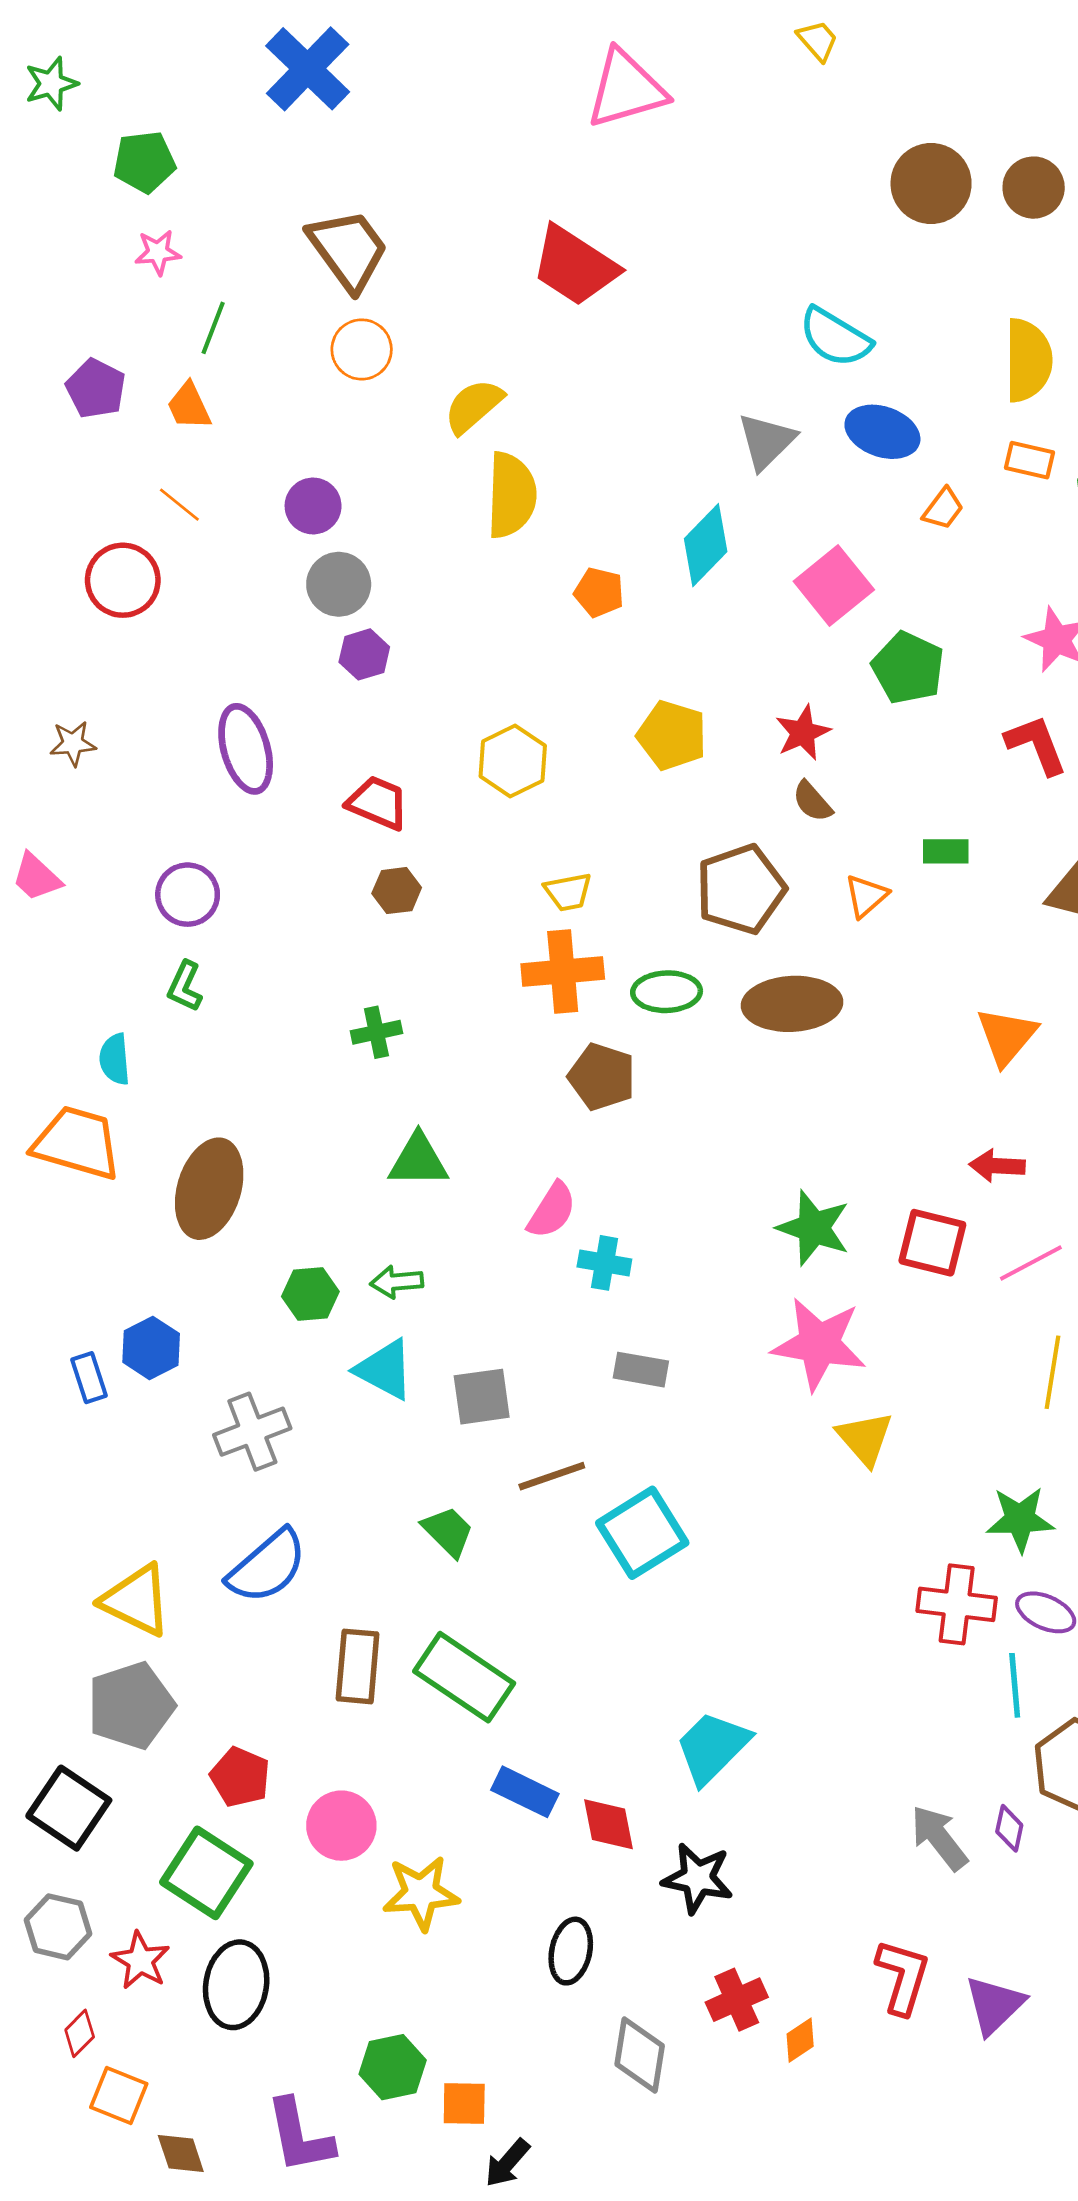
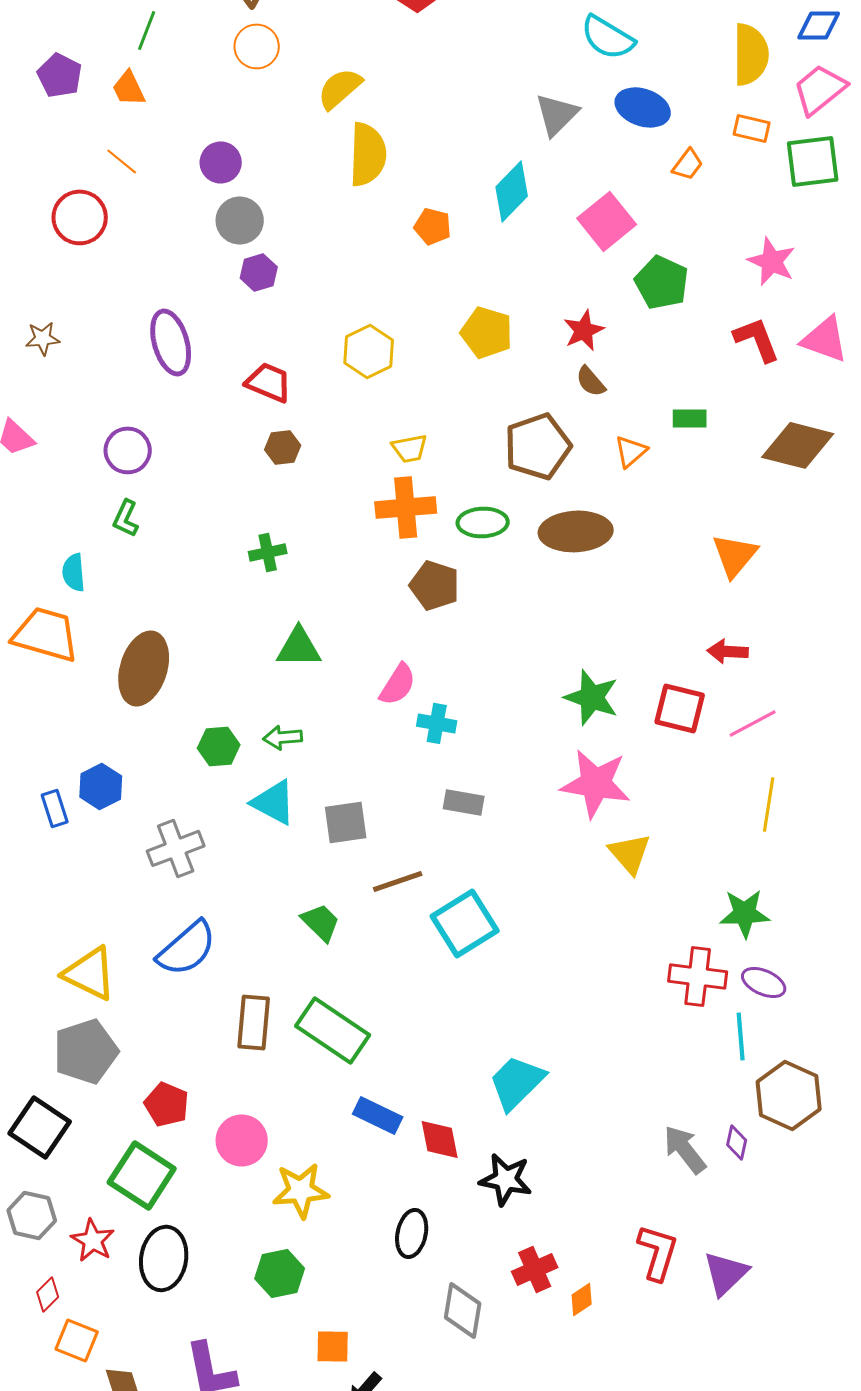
green hexagon: (393, 2067) -> (280, 1273), moved

